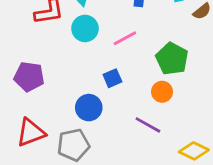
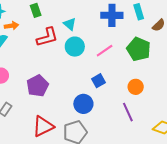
green pentagon: (172, 59) -> (139, 49), moved
purple pentagon: (29, 77) -> (38, 86), turned -30
purple line: (148, 125) -> (128, 112), turned 42

